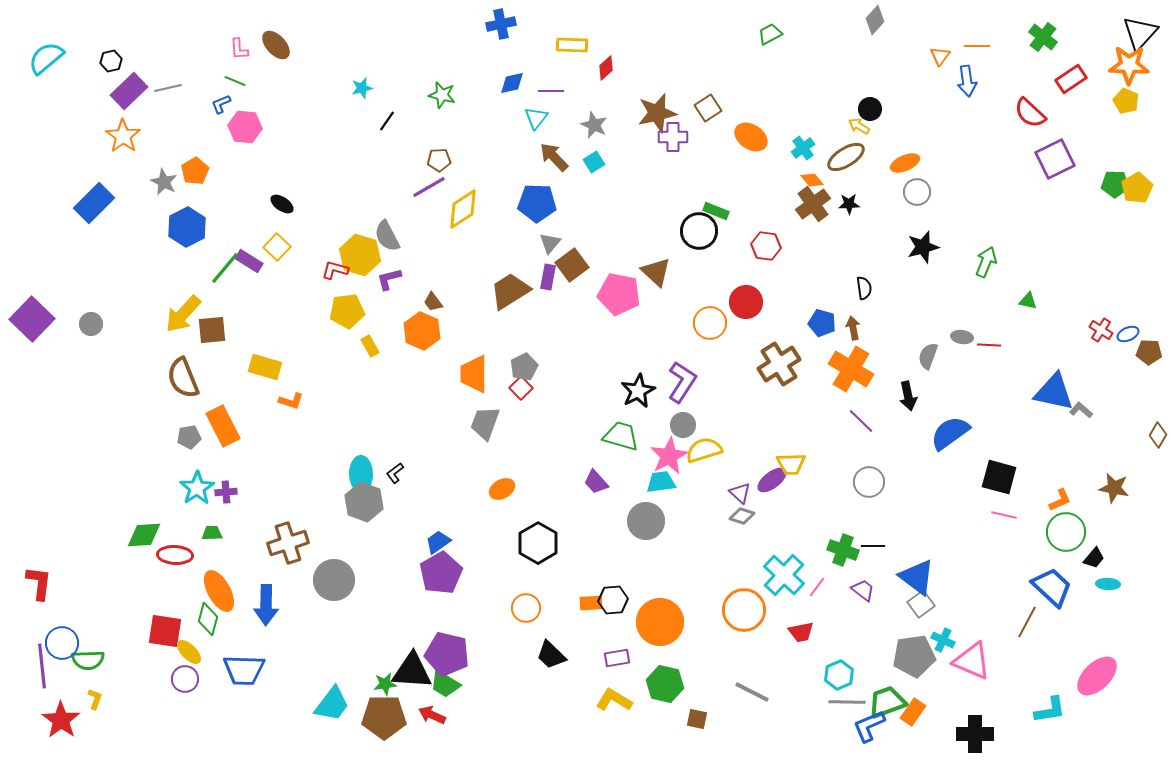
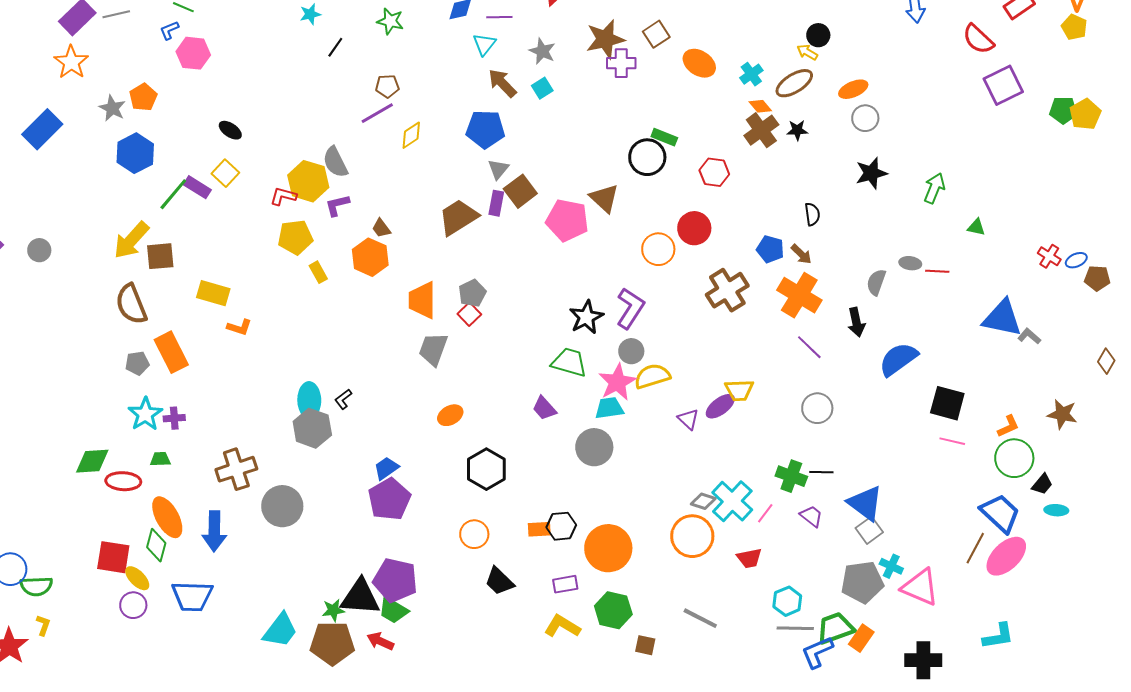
yellow diamond: (463, 209) -> (411, 135), size x0.7
brown arrow: (853, 328) -> (801, 254), turned 145
gray diamond: (742, 516) -> (703, 501), moved
pink ellipse: (1097, 676) -> (1006, 556), moved

